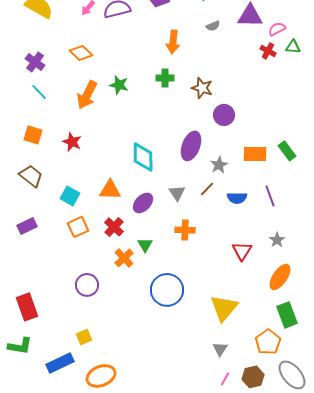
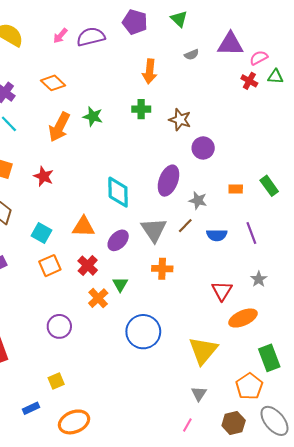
orange rectangle: (255, 154) -> (236, 189), size x0.6
gray star: (219, 165) -> (198, 200), turned -30
gray triangle: (177, 193) -> (154, 230), size x1.5
orange ellipse: (280, 277) -> (243, 318), moved, turned 32
blue rectangle: (60, 363) -> (31, 408), size x0.6
pink line: (225, 379) -> (187, 425), moved

